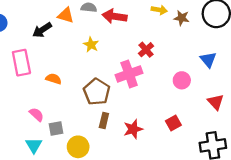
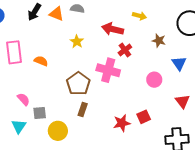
red arrow: (115, 16) -> (113, 29), moved
brown star: (182, 18) -> (159, 41), moved
black arrow: (42, 30) -> (34, 12), moved, turned -30
pink cross: (129, 74) -> (108, 70), turned 30
orange semicircle: (54, 79) -> (41, 61), moved
red star: (133, 129) -> (122, 123), moved

